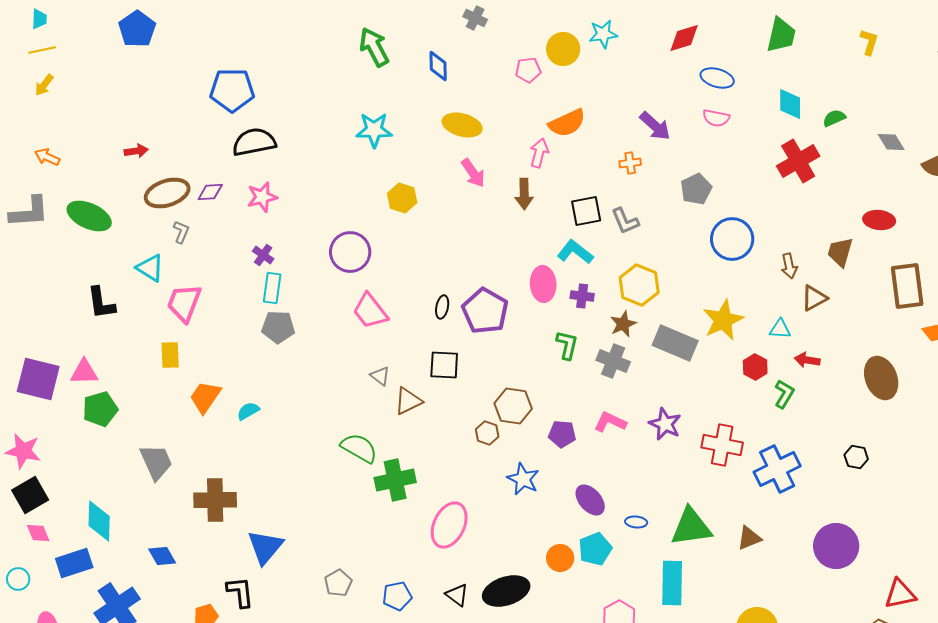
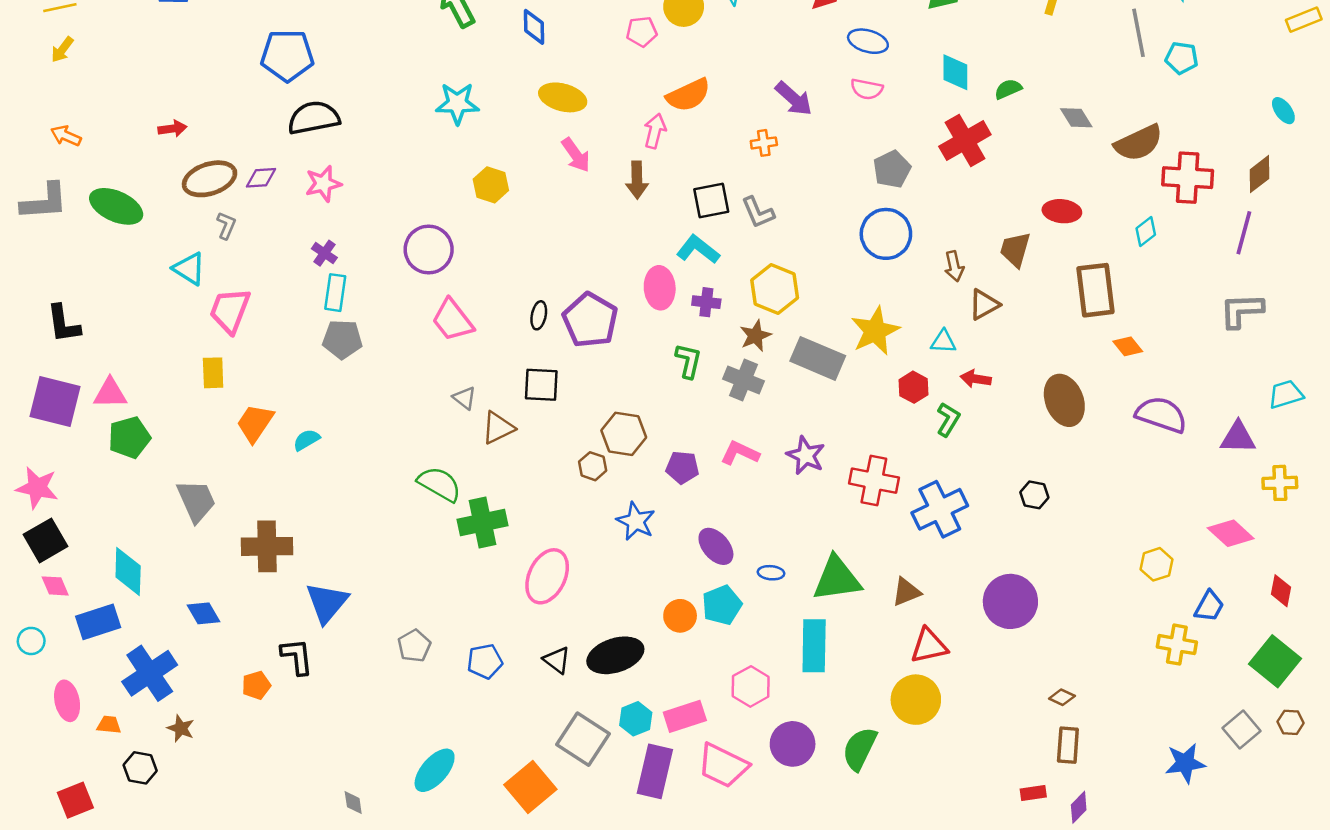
gray pentagon: (696, 189) -> (892, 169), moved
black L-shape: (101, 303) -> (63, 324), moved
red triangle: (900, 594) -> (929, 646), moved

